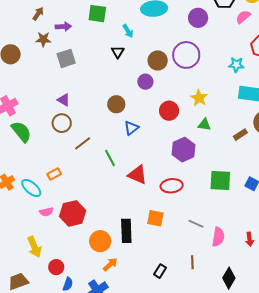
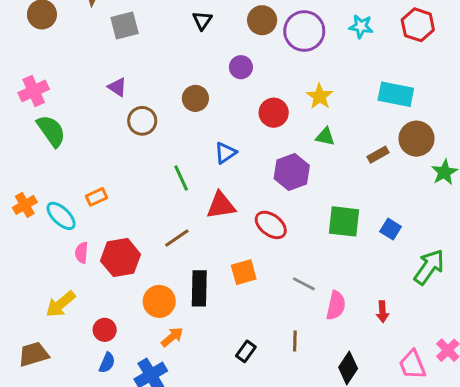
brown circle: (158, 60) -> (262, 20), moved
cyan star: (236, 65) -> (361, 26), moved
brown circle: (62, 123) -> (142, 121), moved
blue triangle: (131, 128) -> (225, 153), moved
brown line: (83, 143) -> (177, 238), moved
red triangle: (137, 175) -> (221, 205), turned -35
red ellipse: (172, 186) -> (271, 225), turned 40
pink semicircle: (46, 212) -> (82, 253), turned 104
orange square: (155, 218) -> (244, 272), turned -30
yellow arrow: (34, 247) -> (61, 304), turned 70
red circle: (56, 267) -> (105, 330), moved

